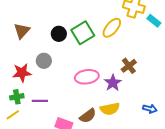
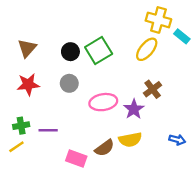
yellow ellipse: (112, 28) -> (147, 49), moved
gray circle: (44, 61) -> (69, 83), moved
red star: (22, 73) -> (28, 84), moved

